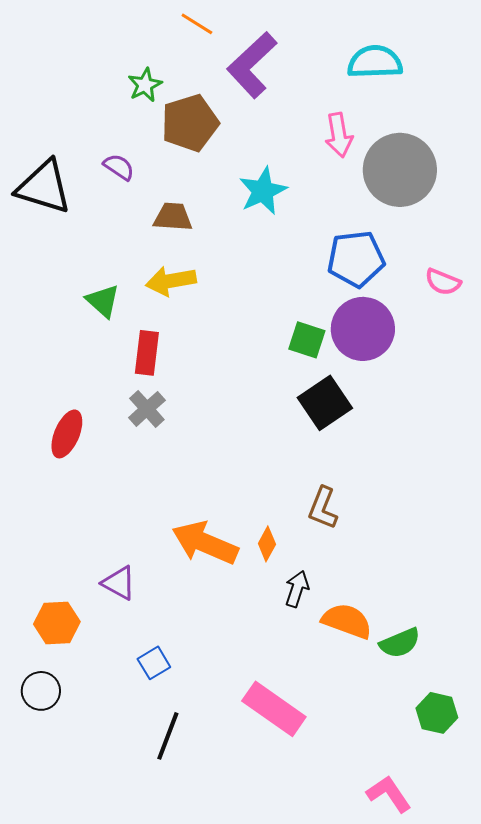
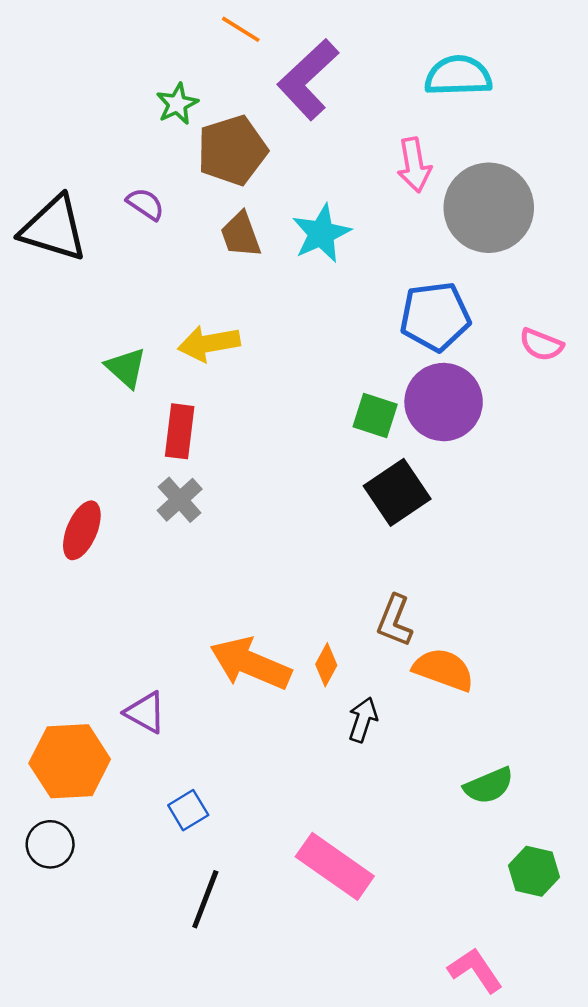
brown trapezoid: (173, 217) -> (241, 235), moved, turned -114
orange semicircle: (347, 621) -> (444, 670), moved
orange hexagon: (57, 623) -> (70, 761), size x1.4

